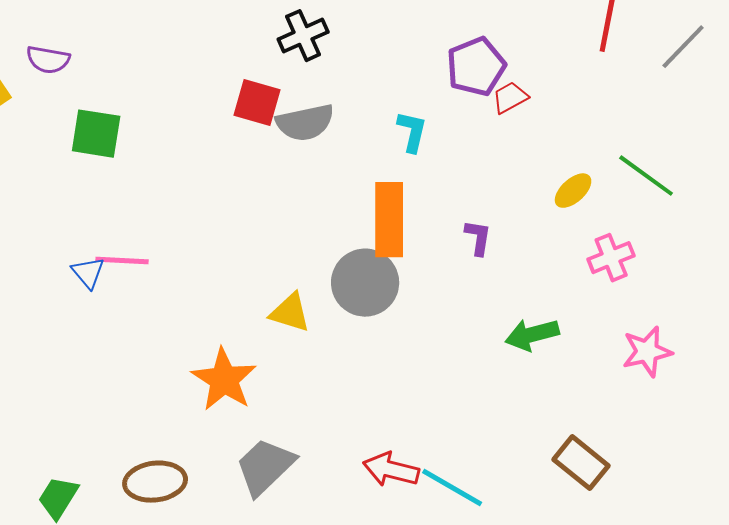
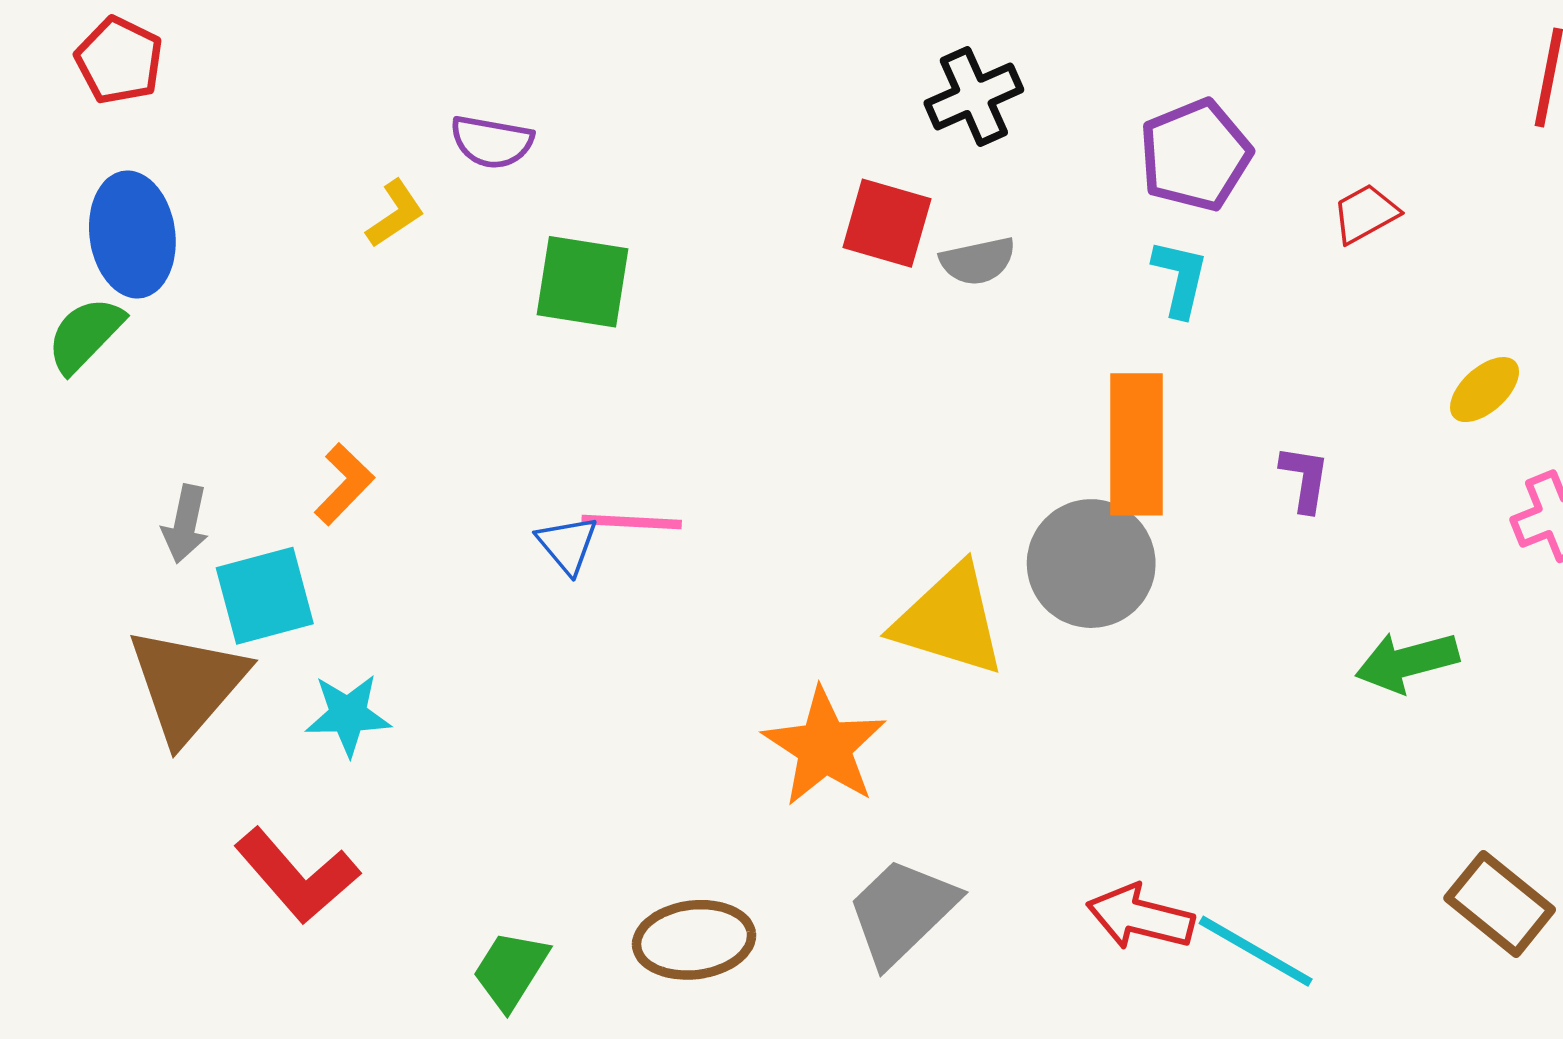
purple pentagon: (476, 67) -> (1195, 155), moved
gray semicircle: (305, 123) -> (978, 261), size x0.7
yellow triangle: (290, 313) -> (949, 620), size x1.5

